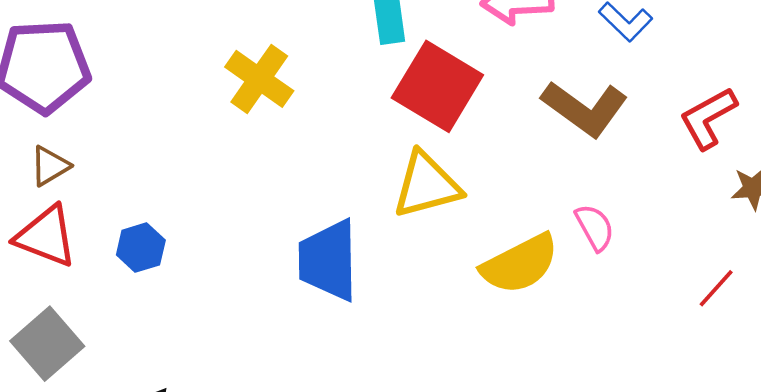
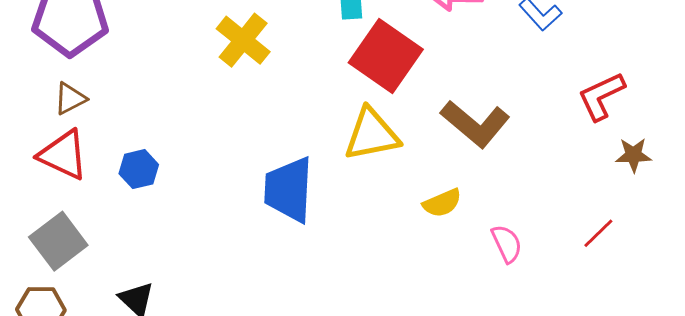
brown L-shape: (585, 108) -> (475, 124), moved
pink semicircle: (595, 227) -> (507, 244), moved
yellow semicircle: (520, 264) -> (442, 203), size x0.6

